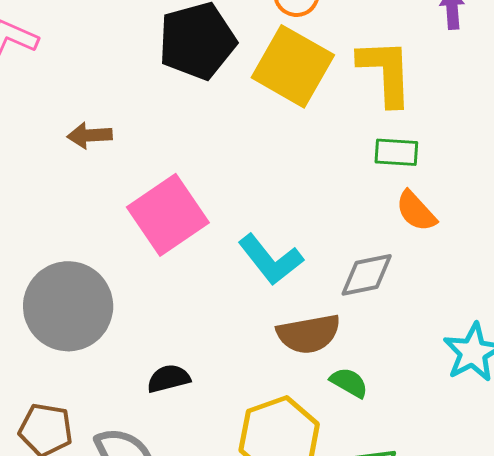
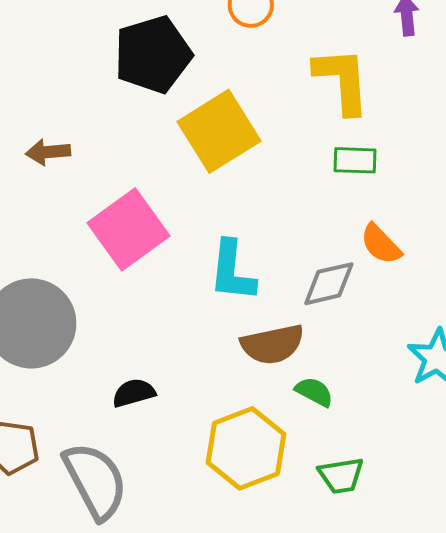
yellow square: (293, 66) -> (219, 131), moved, turned 30
orange semicircle: (416, 211) -> (381, 244), moved
cyan L-shape: (270, 260) -> (232, 271), turned 46

